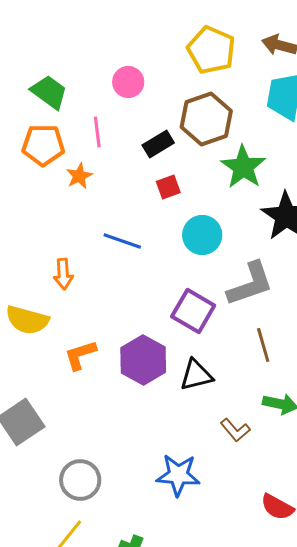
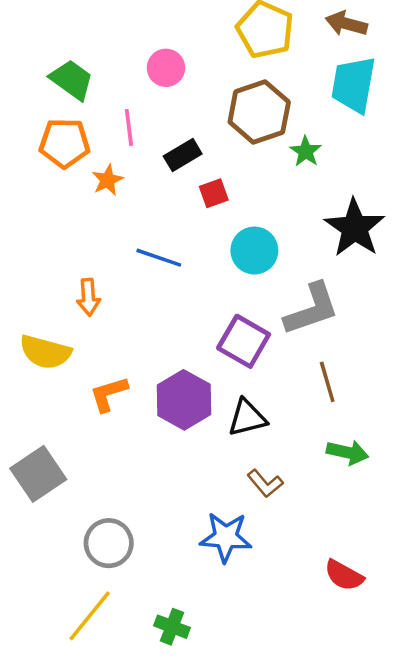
black rectangle: (158, 144) -> (183, 155), moved
green star: (243, 167) -> (306, 151), moved, size x0.6
brown L-shape: (235, 430) -> (265, 483), moved

